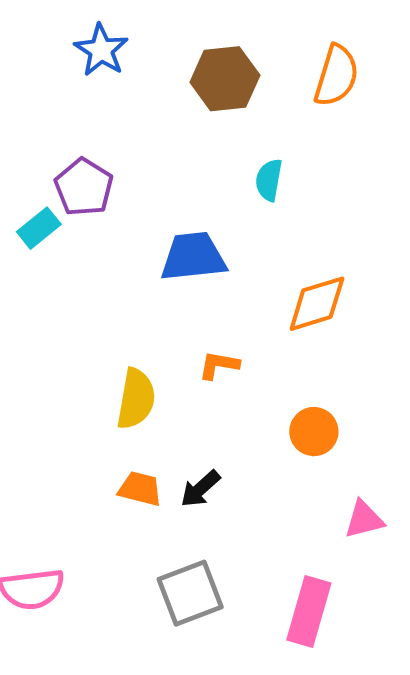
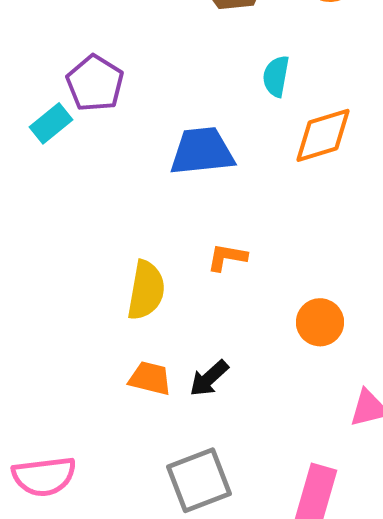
orange diamond: (317, 304) -> (323, 135), moved

